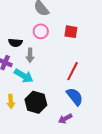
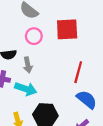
red square: (71, 32) -> (67, 29), size x1.5

